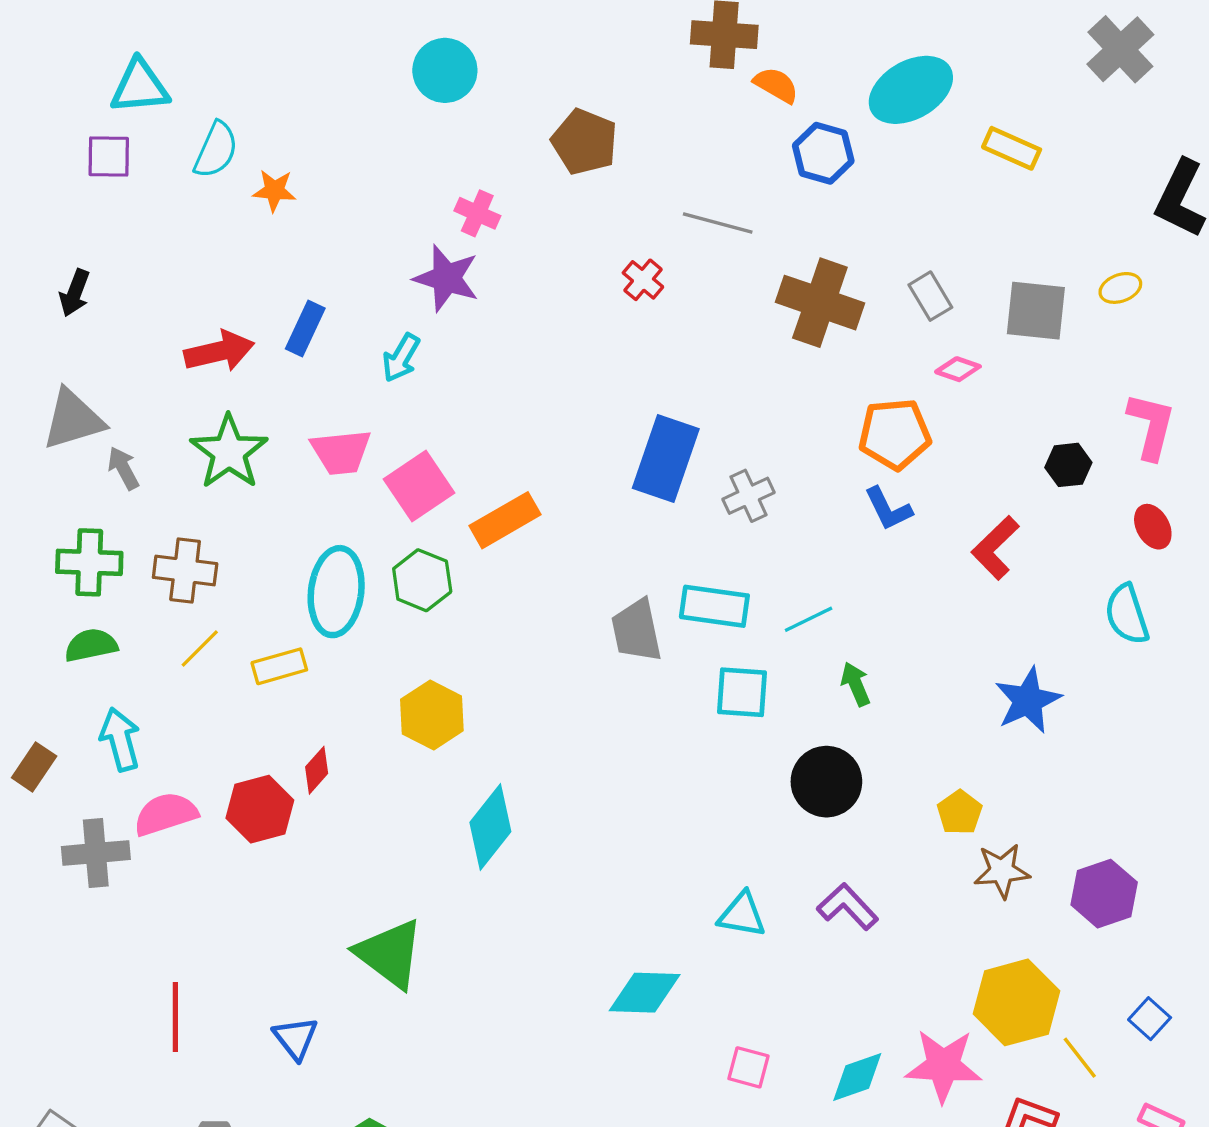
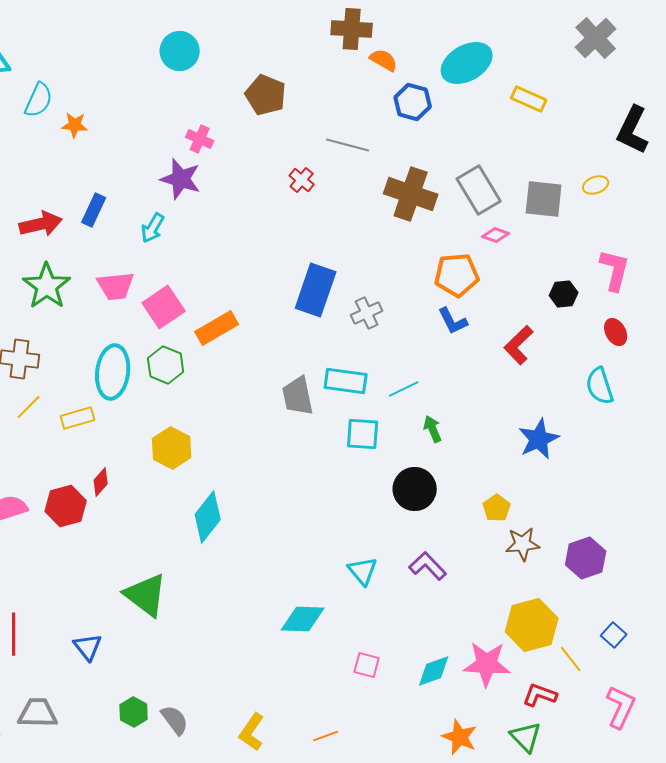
gray rectangle: (930, 296) -> (479, 190), size x1.6
cyan triangle: (742, 915) -> (363, 571), turned 40

